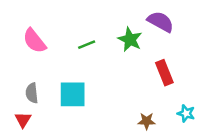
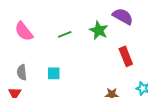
cyan square: (73, 94) -> (54, 73), size x0.6

